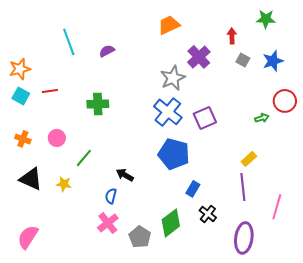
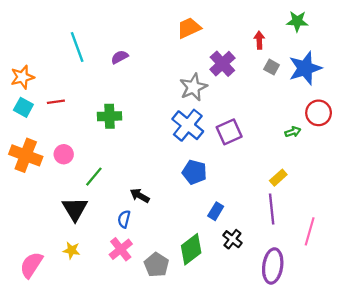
blue star: (273, 61) -> (305, 68), size x1.4
orange cross: (23, 139) -> (26, 155), size x1.8
blue pentagon: (174, 154) -> (194, 172), size x0.7
black triangle: (31, 179) -> (75, 209), moved, turned 35
yellow star: (64, 184) -> (72, 250), moved

